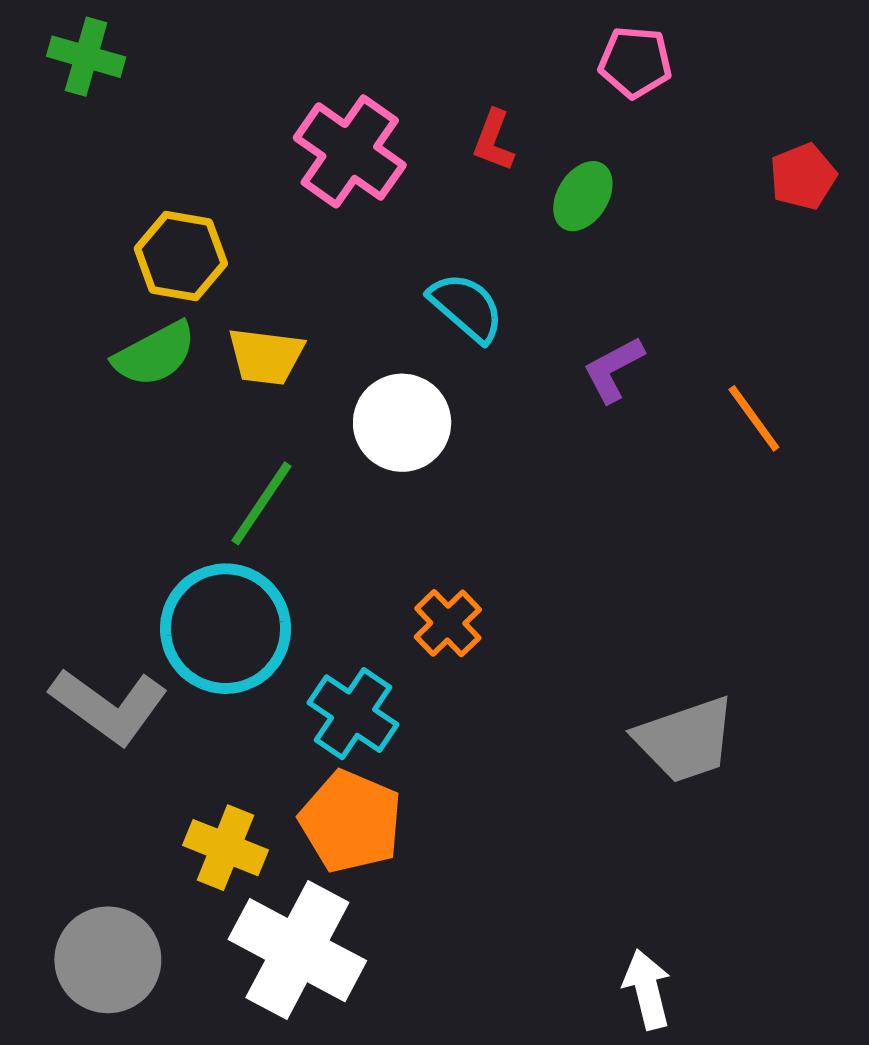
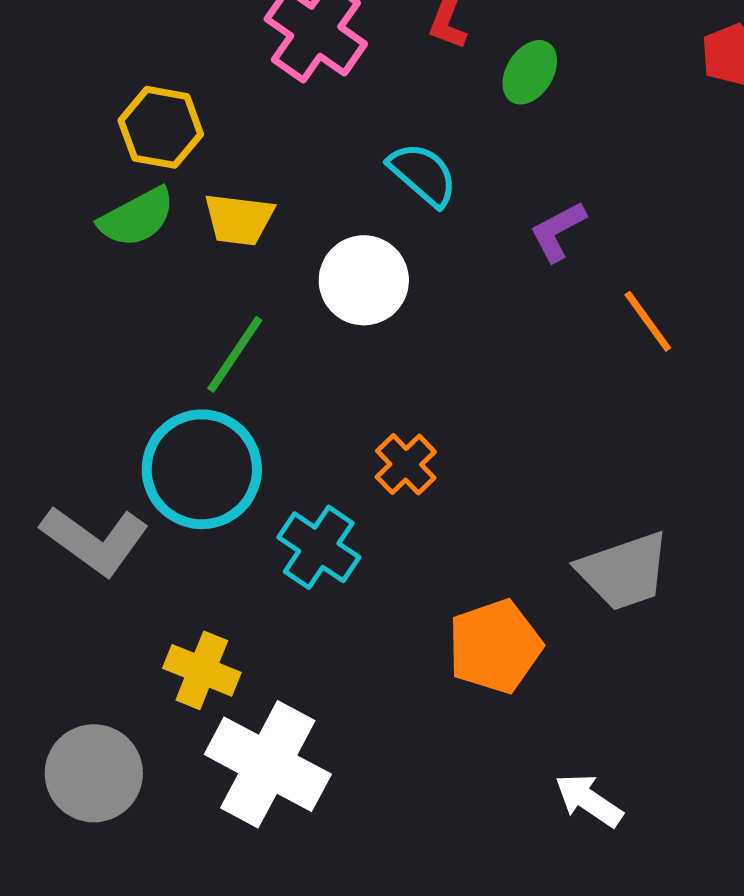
orange line: (754, 418) -> (648, 321), moved
orange pentagon: (351, 821) -> (495, 646), moved, turned 30
white arrow: (647, 989) -> (589, 800), turned -42

